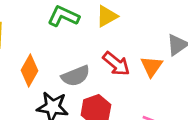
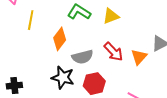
orange diamond: (29, 70) -> (60, 39), moved

